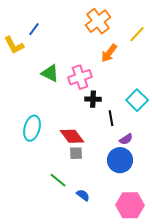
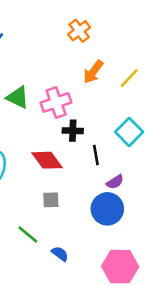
orange cross: (98, 21) -> (79, 31), size x0.7
yellow line: (137, 34) -> (129, 78), moved
red diamond: (72, 136) -> (47, 160), moved

